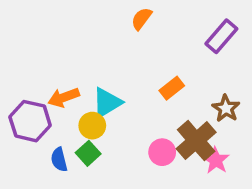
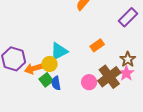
orange arrow: (64, 97) -> (33, 69), moved
blue semicircle: (59, 160) -> (56, 83), moved
pink star: (216, 160) -> (126, 73), moved

